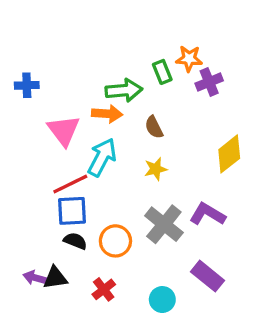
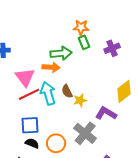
orange star: (189, 59) -> (81, 27), moved
brown semicircle: (154, 127) -> (67, 91), moved
cyan arrow: (102, 157) -> (48, 93), turned -45
red line: (70, 184) -> (29, 94), moved
purple L-shape: (207, 214) -> (106, 113), moved

